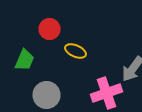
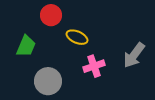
pink cross: (106, 93) -> (94, 66), moved, size x0.7

